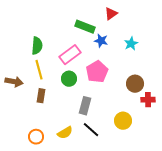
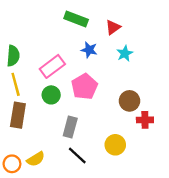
red triangle: (111, 14) -> (113, 27), moved
green rectangle: (85, 27) -> (76, 19), moved
brown rectangle: (41, 96) -> (18, 115), size x1.5
yellow semicircle: (65, 133) -> (36, 159), moved

